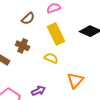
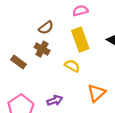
brown semicircle: (28, 19) -> (46, 28), moved

